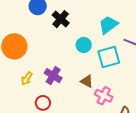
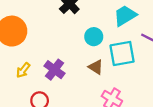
brown triangle: (87, 81) -> (96, 67), moved

